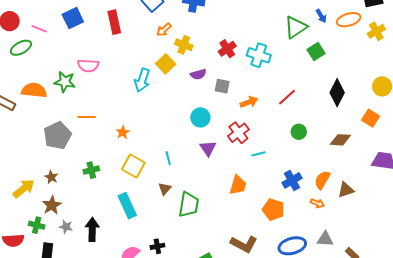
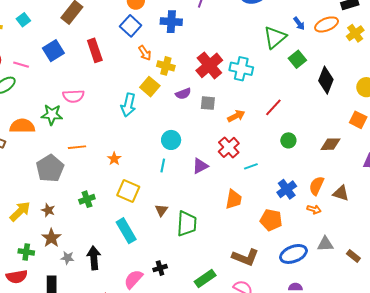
orange arrow: (164, 30) -> (145, 53), turned -77
red cross: (227, 49) -> (209, 65), size x1.5
black diamond: (337, 93) -> (326, 80), moved
cyan circle: (200, 117) -> (171, 140), moved
purple triangle: (208, 148) -> (200, 166), turned 42
cyan line: (168, 158) -> (163, 166), moved, turned 32
yellow arrow: (24, 188) -> (20, 211), moved
brown triangle: (346, 190) -> (341, 193), turned 42
green cross: (37, 225) -> (26, 252), moved

